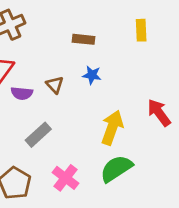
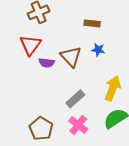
brown triangle: (55, 85) -> (71, 57), size x1.6
gray rectangle: (38, 135) -> (75, 99), moved

